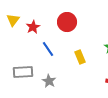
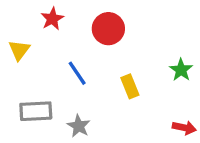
yellow triangle: (13, 20) -> (19, 50), moved
red star: (33, 27) -> (52, 19), moved

